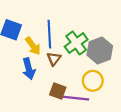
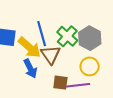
yellow arrow: (33, 46) -> (29, 47), size x1.4
brown triangle: (54, 59) -> (51, 55), size x1.5

